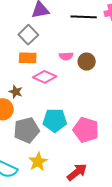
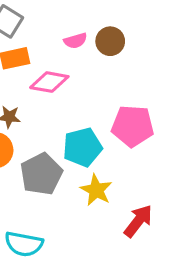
pink pentagon: (86, 130) -> (133, 126), moved
yellow star: (38, 162) -> (96, 190), moved

